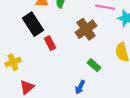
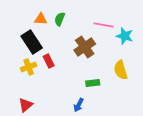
yellow cross: (13, 62) -> (29, 67), moved
green rectangle: (94, 65) -> (93, 83), turned -48

